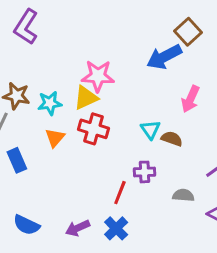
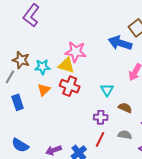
blue arrow: (164, 57) -> (120, 43), turned 40
yellow triangle: (86, 98) -> (66, 65), turned 36
brown semicircle: (172, 139) -> (125, 108), moved
red line: (120, 193) -> (100, 139), moved

